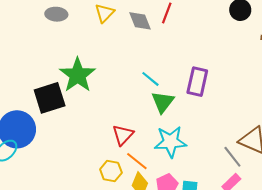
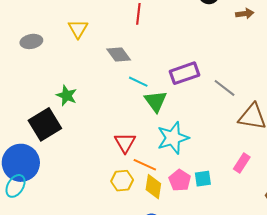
gray diamond: (140, 21) -> (119, 55), moved
green star: (77, 75) -> (67, 95), size x0.6
purple rectangle: (197, 82) -> (184, 73), turned 72
gray line: (232, 157) -> (224, 88), moved

